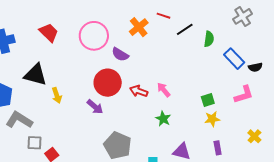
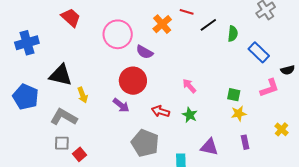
red trapezoid: (49, 33) -> (71, 18), moved
black semicircle: (255, 67) -> (288, 70), moved
red arrow: (139, 91) -> (160, 111), moved
green square: (208, 100) -> (234, 95), turned 32
gray L-shape: (19, 120) -> (64, 117), moved

